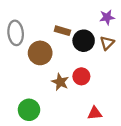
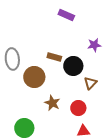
brown triangle: (107, 43) -> (90, 83), moved
red circle: (81, 76) -> (78, 108), moved

